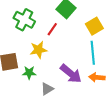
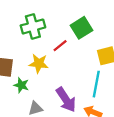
green cross: (24, 20) -> (33, 26), turned 30

